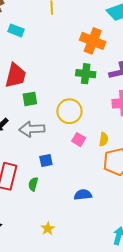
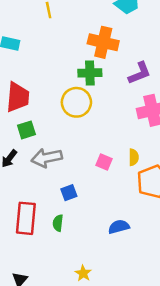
green cross: (86, 74) -> (90, 73), moved
green square: (30, 99) -> (26, 130), moved
yellow circle: (69, 111) -> (76, 102), moved

